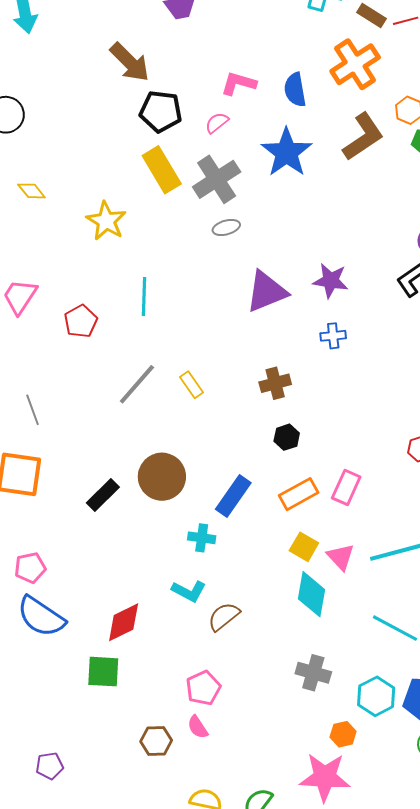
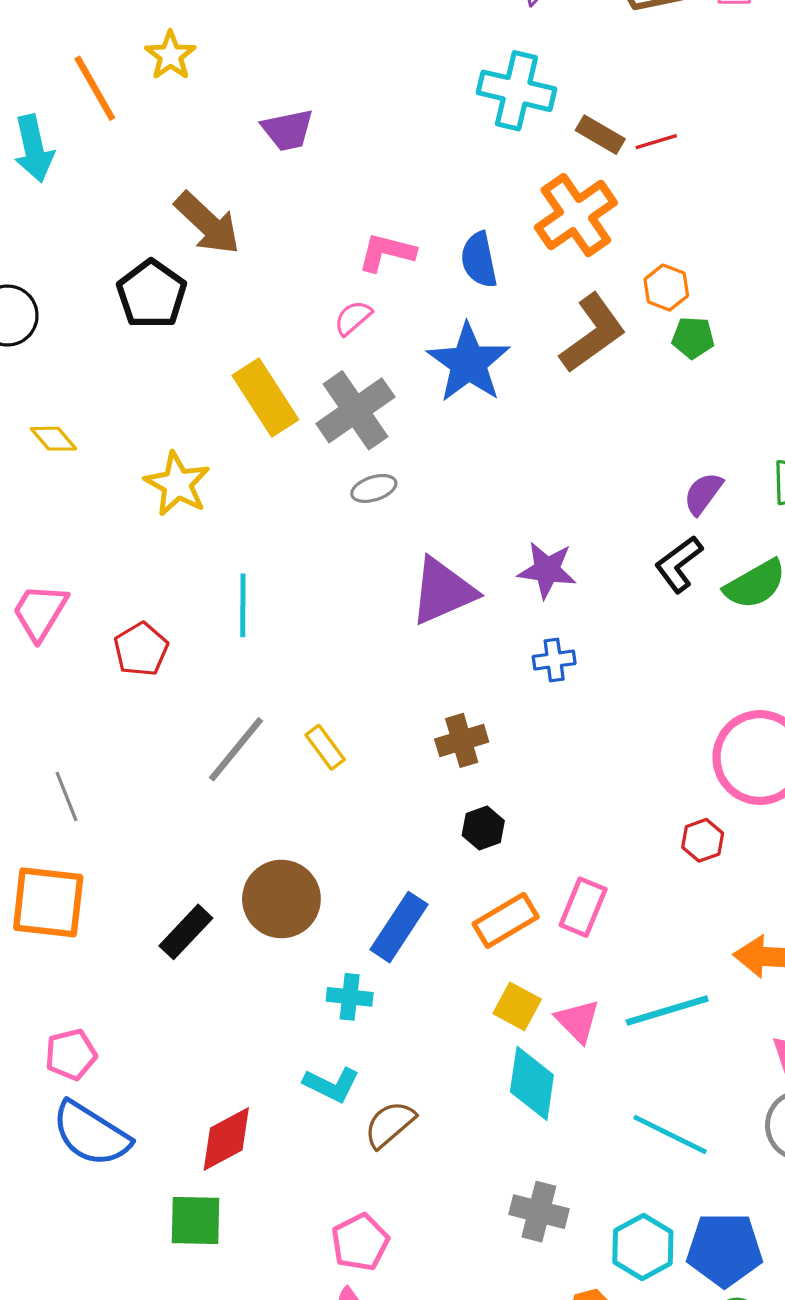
black pentagon: (161, 111) -> (152, 294), moved, turned 30

